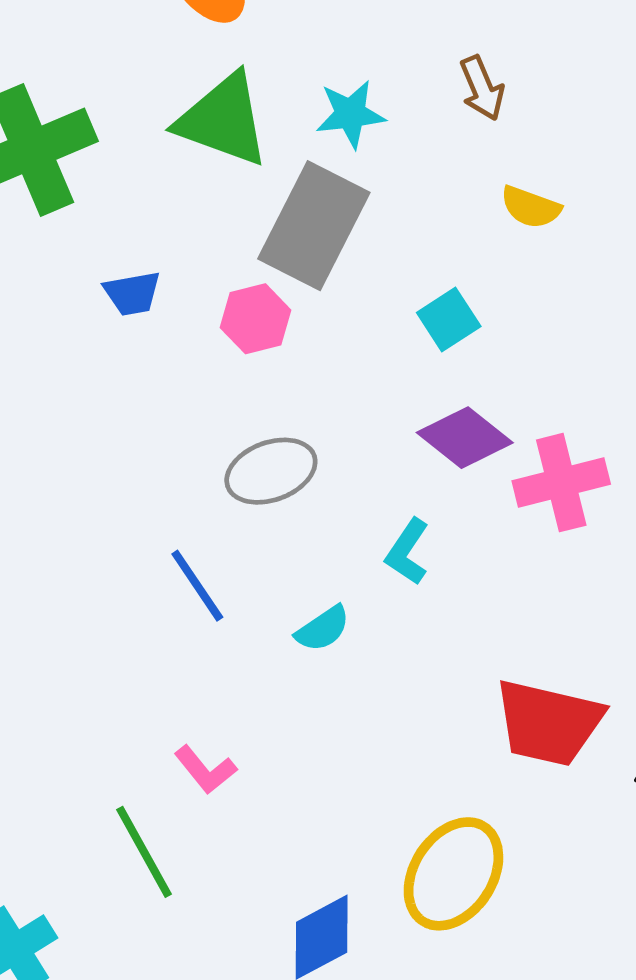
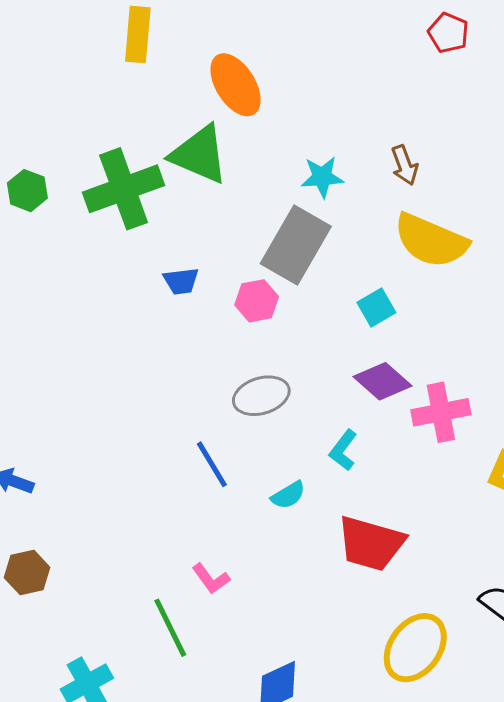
green triangle: (223, 120) -> (199, 154), moved
yellow semicircle: (531, 207) -> (431, 241), size x2.0
red trapezoid: (549, 723) -> (371, 543), moved
yellow ellipse: (453, 874) -> (415, 648), moved

